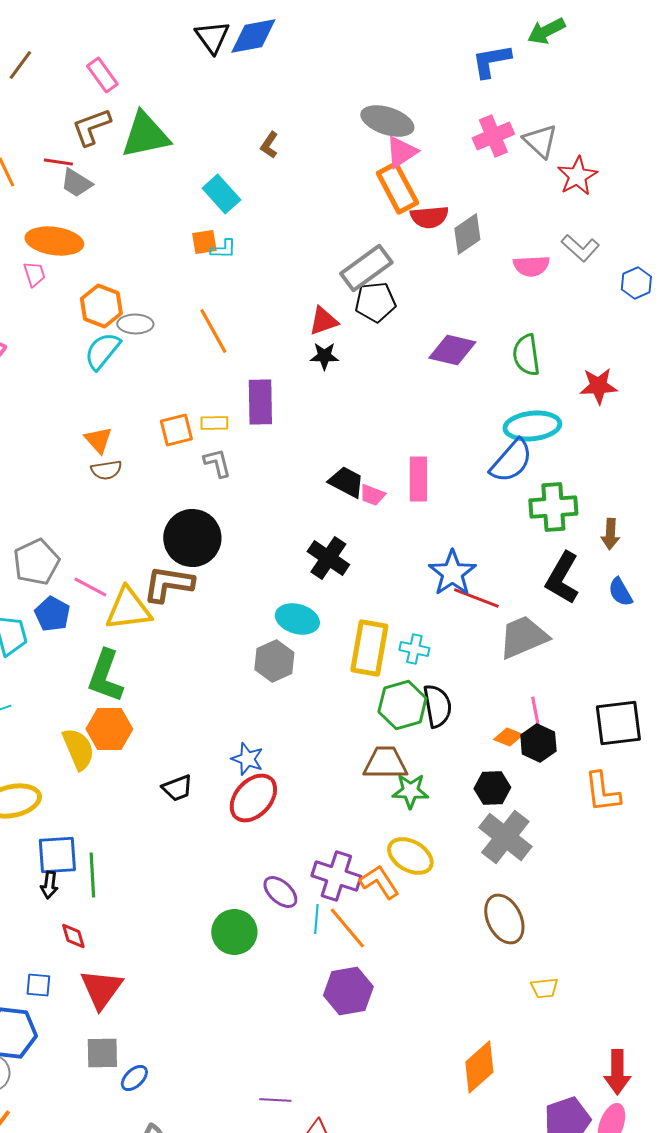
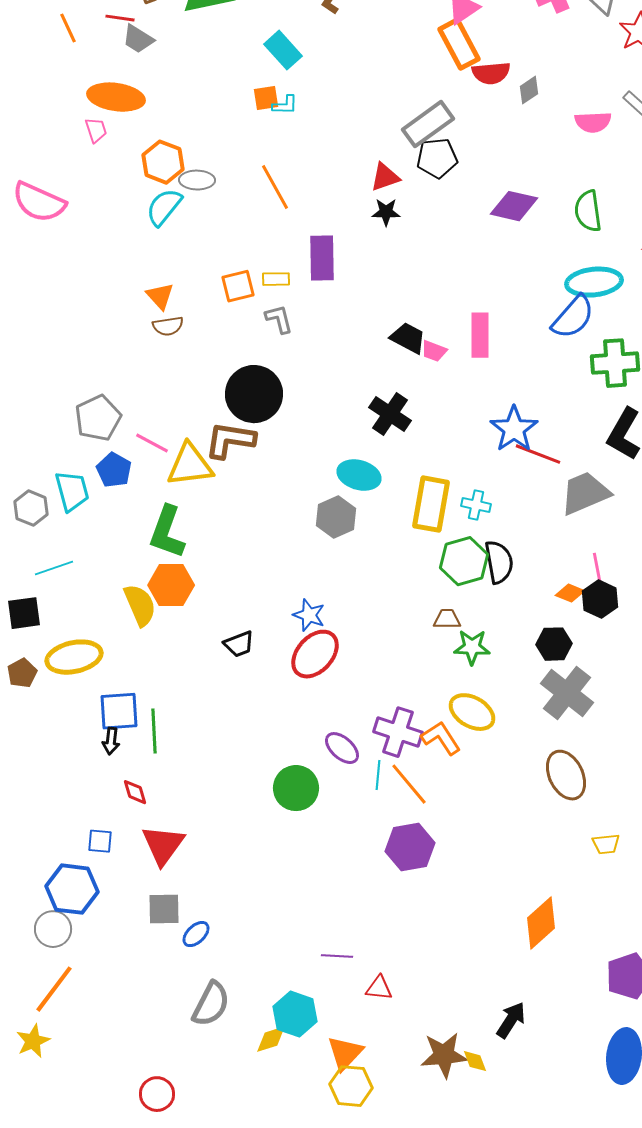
gray diamond: (467, 234) -> (529, 90), size x0.7
brown trapezoid: (385, 763) -> (447, 619), size x0.6

